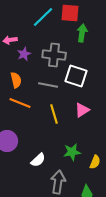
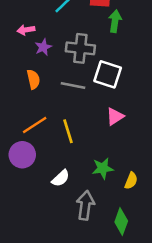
orange line: (20, 103) -> (35, 125), moved, turned -55
yellow line: (54, 114) -> (68, 131), moved

